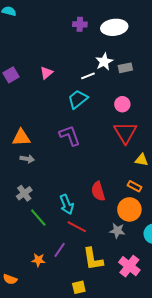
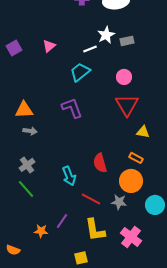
green line: (38, 218) -> (26, 189), moved
red line: (77, 227) -> (91, 199), moved

